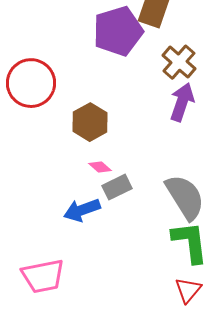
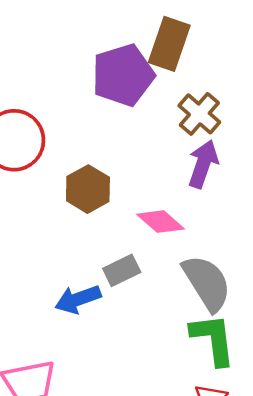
pink diamond: (100, 167) -> (161, 222), moved, size x1.6

